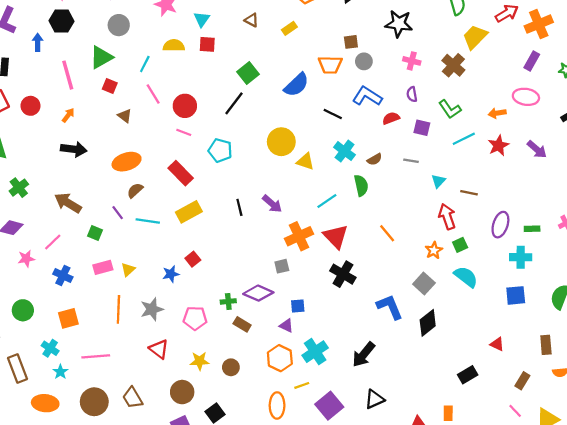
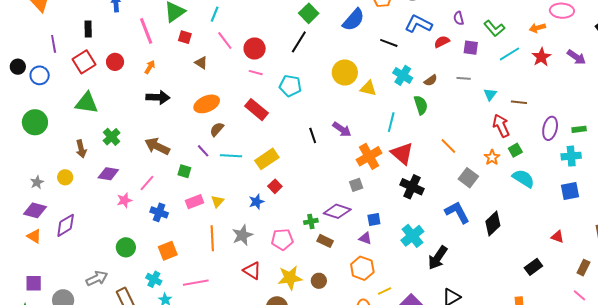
cyan line: (327, 201) -> (391, 122), turned -36
yellow rectangle: (189, 212) -> (267, 159), moved
gray square: (424, 284) -> (468, 178), moved
cyan cross: (315, 352) -> (412, 236), moved
yellow star: (200, 361) -> (290, 278), size x1.4

